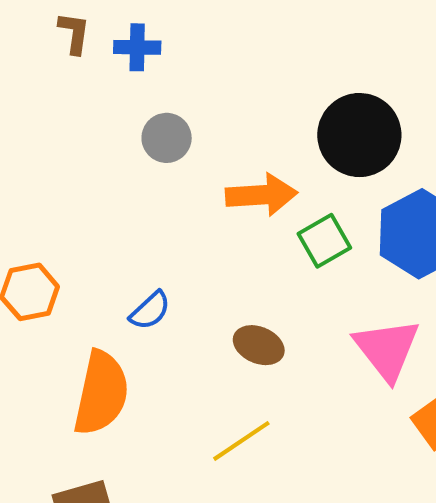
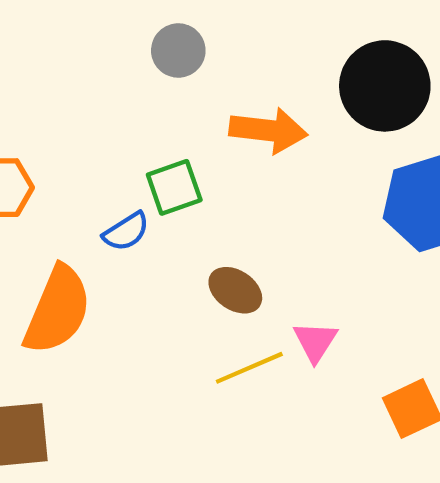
green square: (324, 241) -> (174, 187), moved
pink triangle: (387, 349) -> (315, 342), moved, size x0.6
yellow line: (241, 441) -> (249, 368), moved

